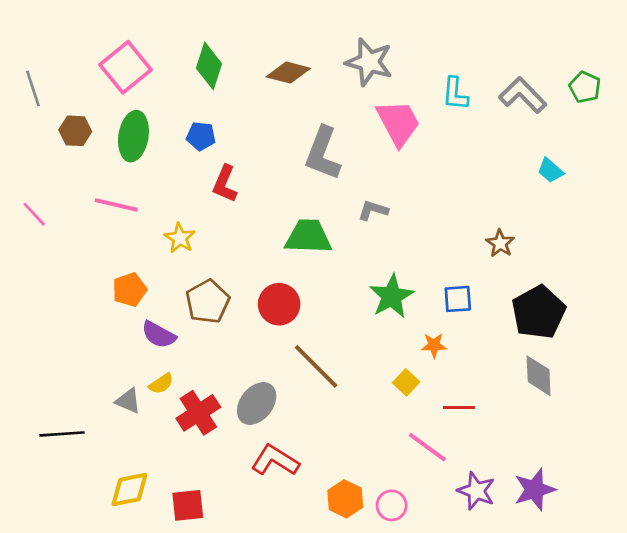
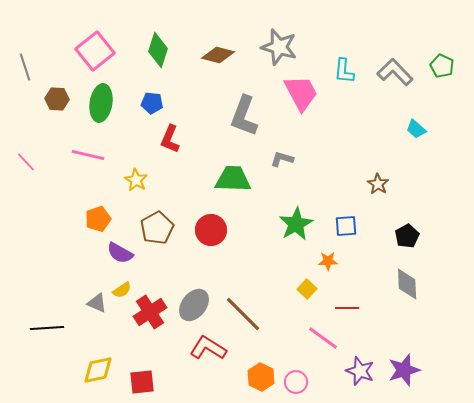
black pentagon: (539, 312) -> (407, 236), size x0.6
brown line: (316, 366) -> (243, 314), moved

